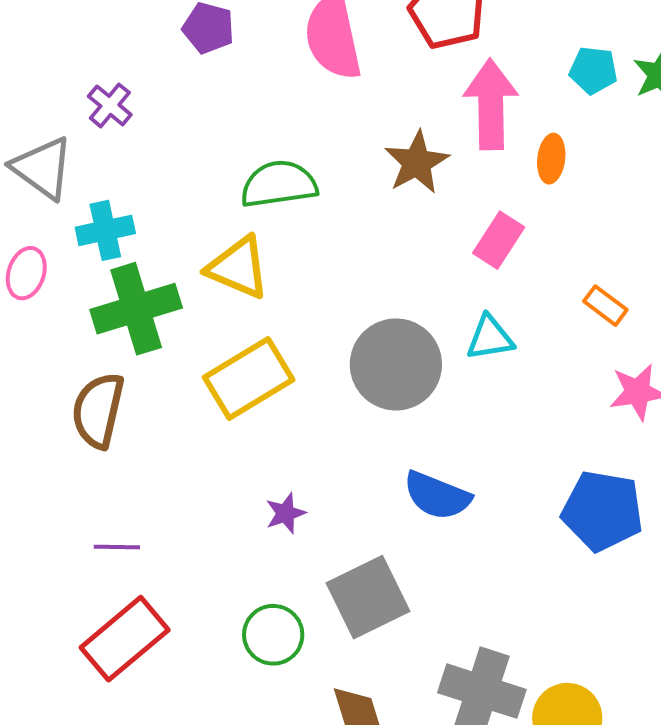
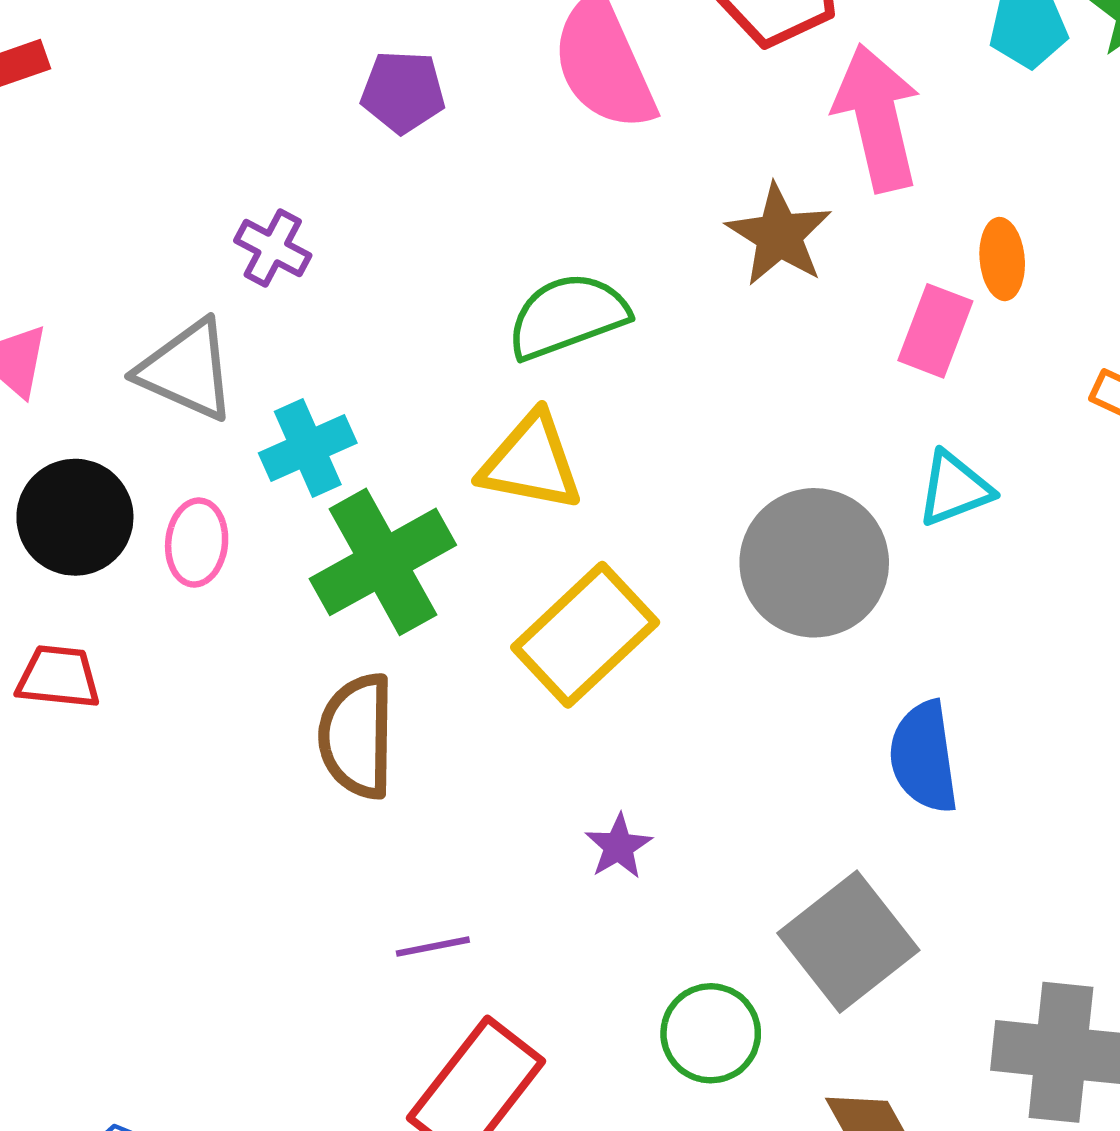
orange ellipse: (551, 159) -> (1002, 259), moved
blue semicircle: (437, 496) -> (924, 757), turned 72
purple star: (286, 513) -> (619, 846), moved

